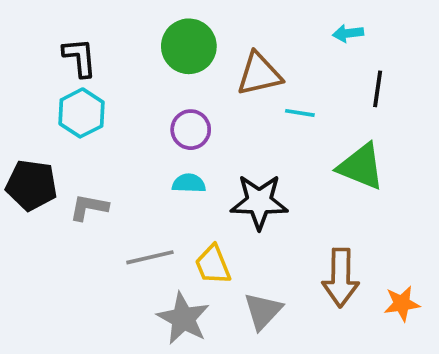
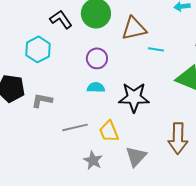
black L-shape: (80, 57) -> (61, 19), moved, turned -30
gray star: (183, 318) -> (93, 160), size x0.7

